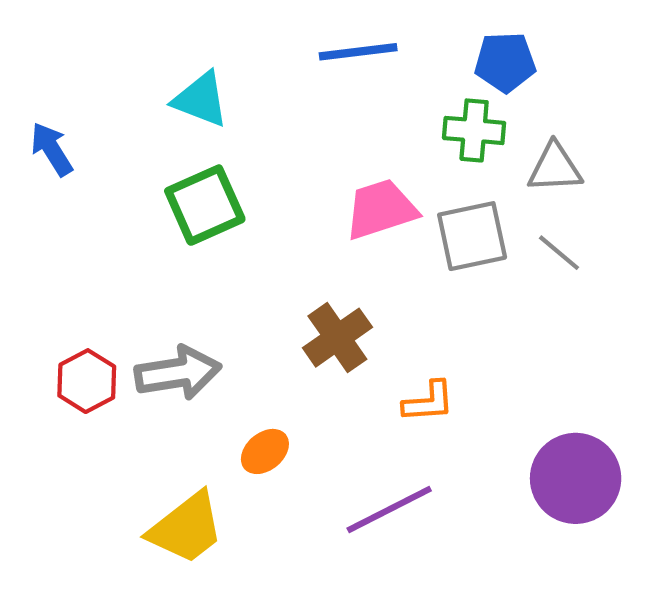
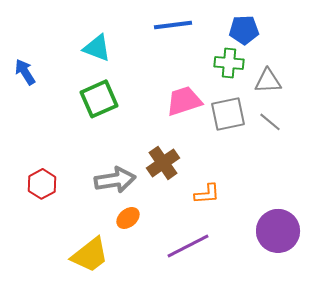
gray arrow: (178, 373) -> (115, 180), moved

